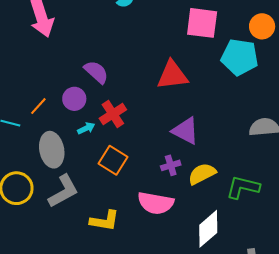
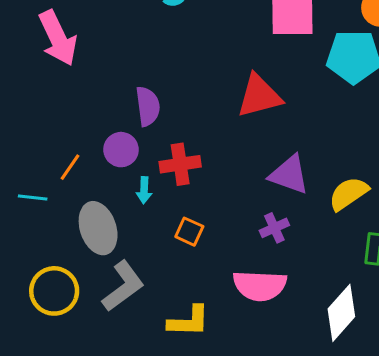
purple semicircle: (96, 72) -> (148, 106), turned 48
red cross: (113, 114) -> (180, 164), turned 32
cyan arrow: (86, 128) -> (144, 190), turned 126
orange square: (113, 160) -> (189, 232), size x0.7
yellow semicircle: (202, 174) -> (348, 194), moved

